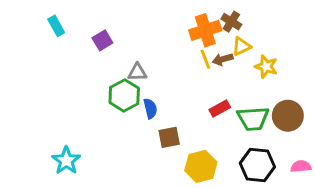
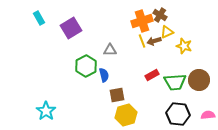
purple square: (102, 40) -> (71, 28), size x1.5
gray triangle: (137, 72) -> (110, 50), moved
yellow hexagon: (201, 166) -> (126, 115), moved

